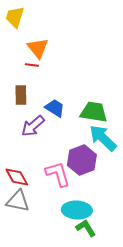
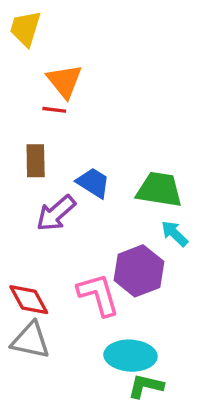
cyan arrow: (103, 138) -> (175, 234), size x0.6
green L-shape: (86, 228) -> (146, 386), turned -45

